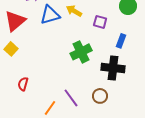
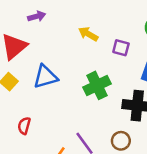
blue triangle: (50, 15) -> (45, 77), moved

